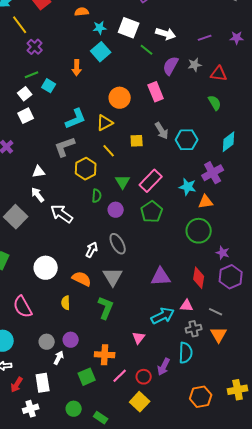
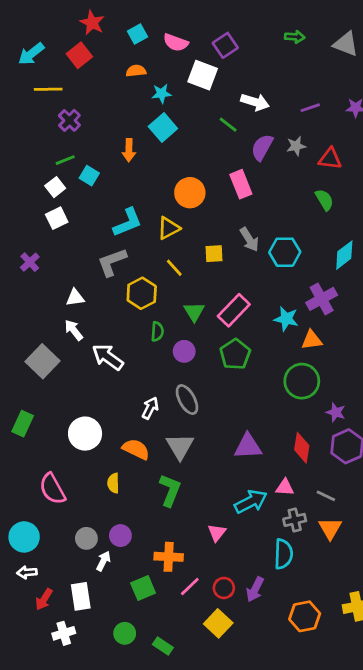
yellow line: (20, 25) -> (48, 89), turned -54
white square: (129, 28) -> (203, 75), moved
purple arrow: (164, 367) -> (255, 589), moved

